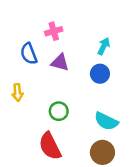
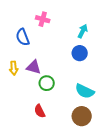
pink cross: (54, 31) -> (43, 19), turned 32
purple triangle: (60, 62) -> (34, 67), moved
red semicircle: (50, 146) -> (40, 111), size x0.6

